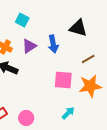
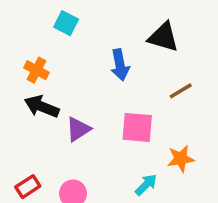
purple triangle: (29, 46) -> (78, 129), moved
orange star: (90, 86) -> (181, 159), moved, size x0.7

